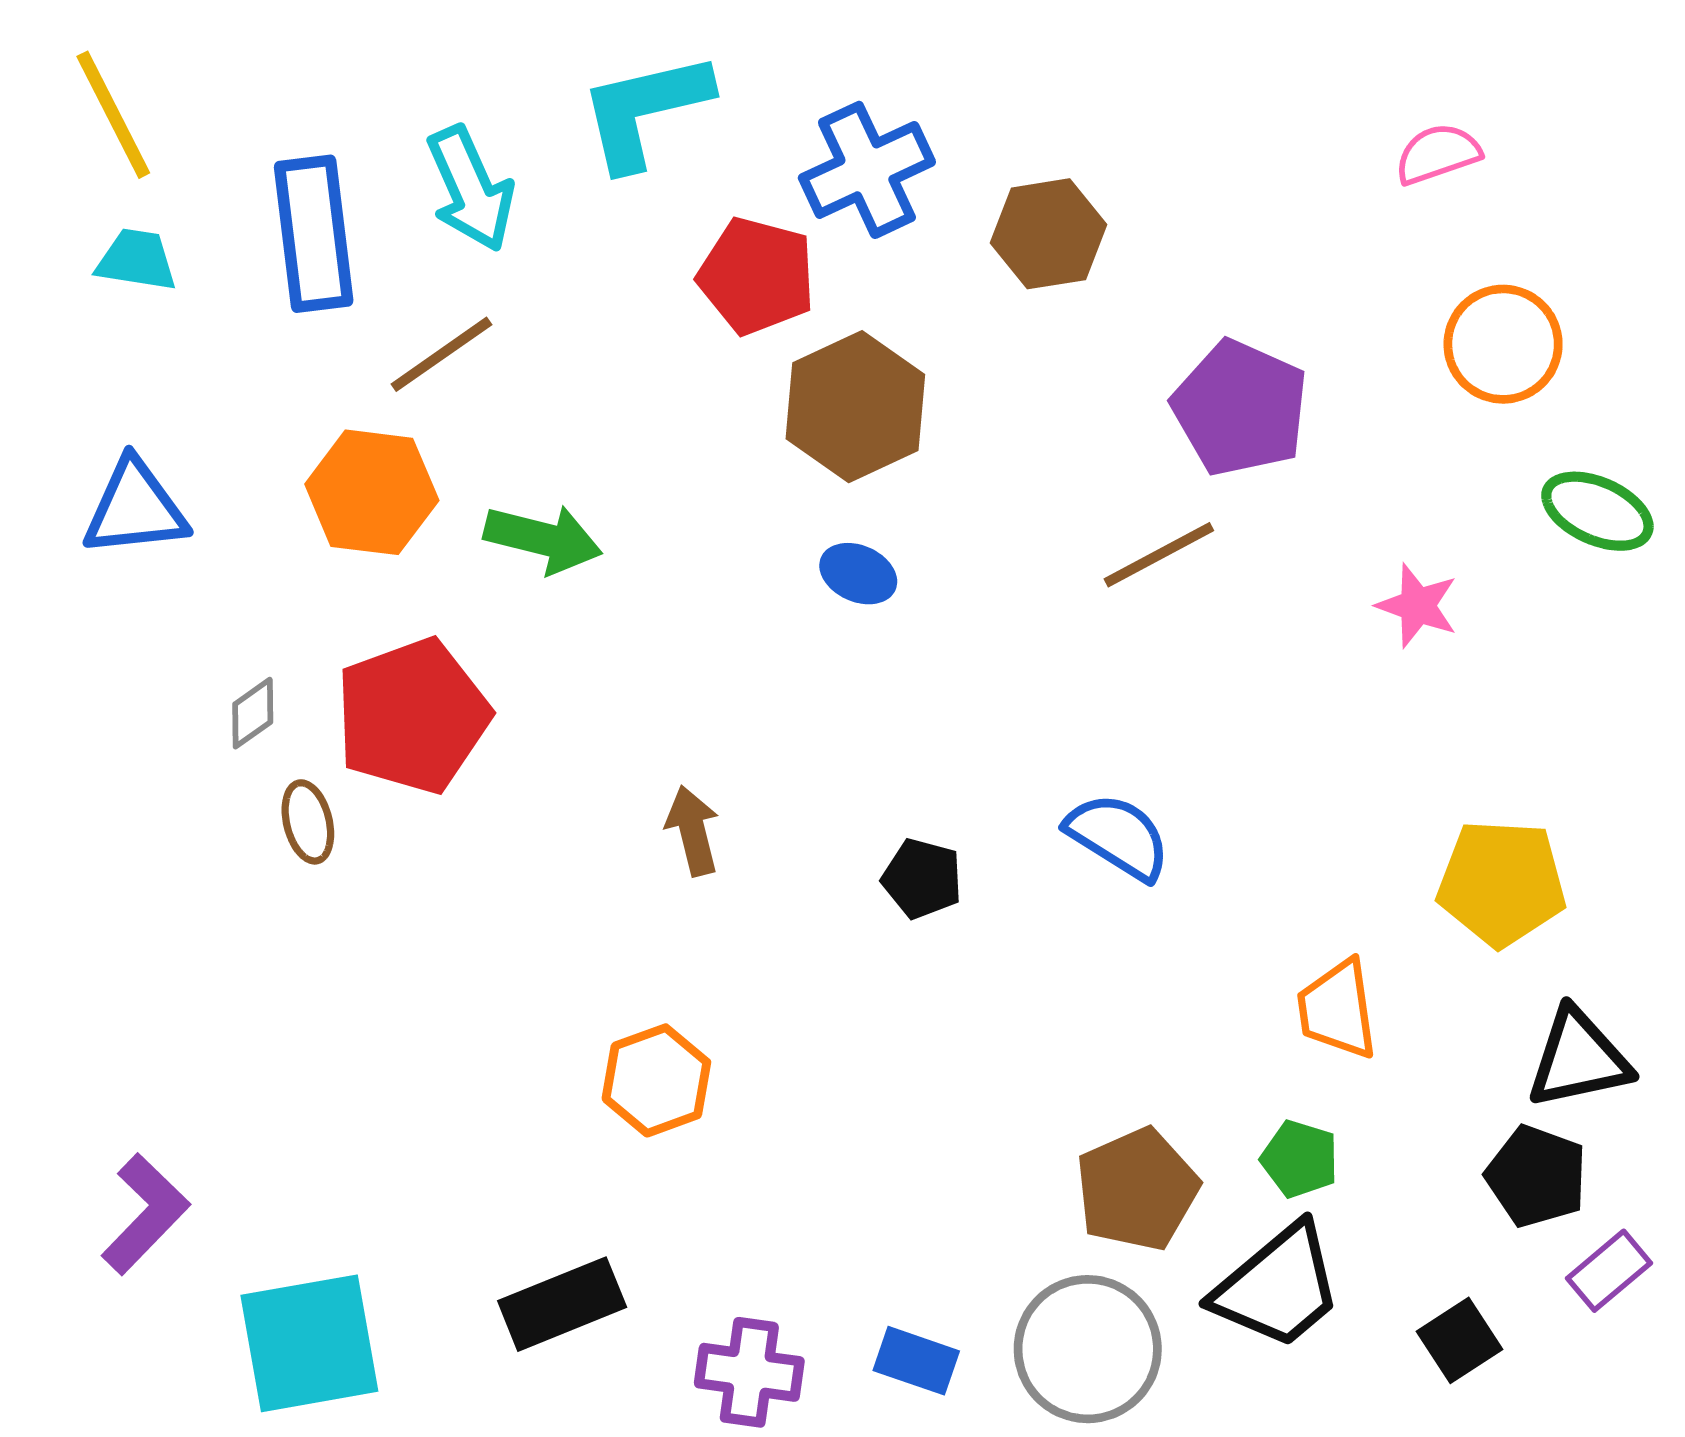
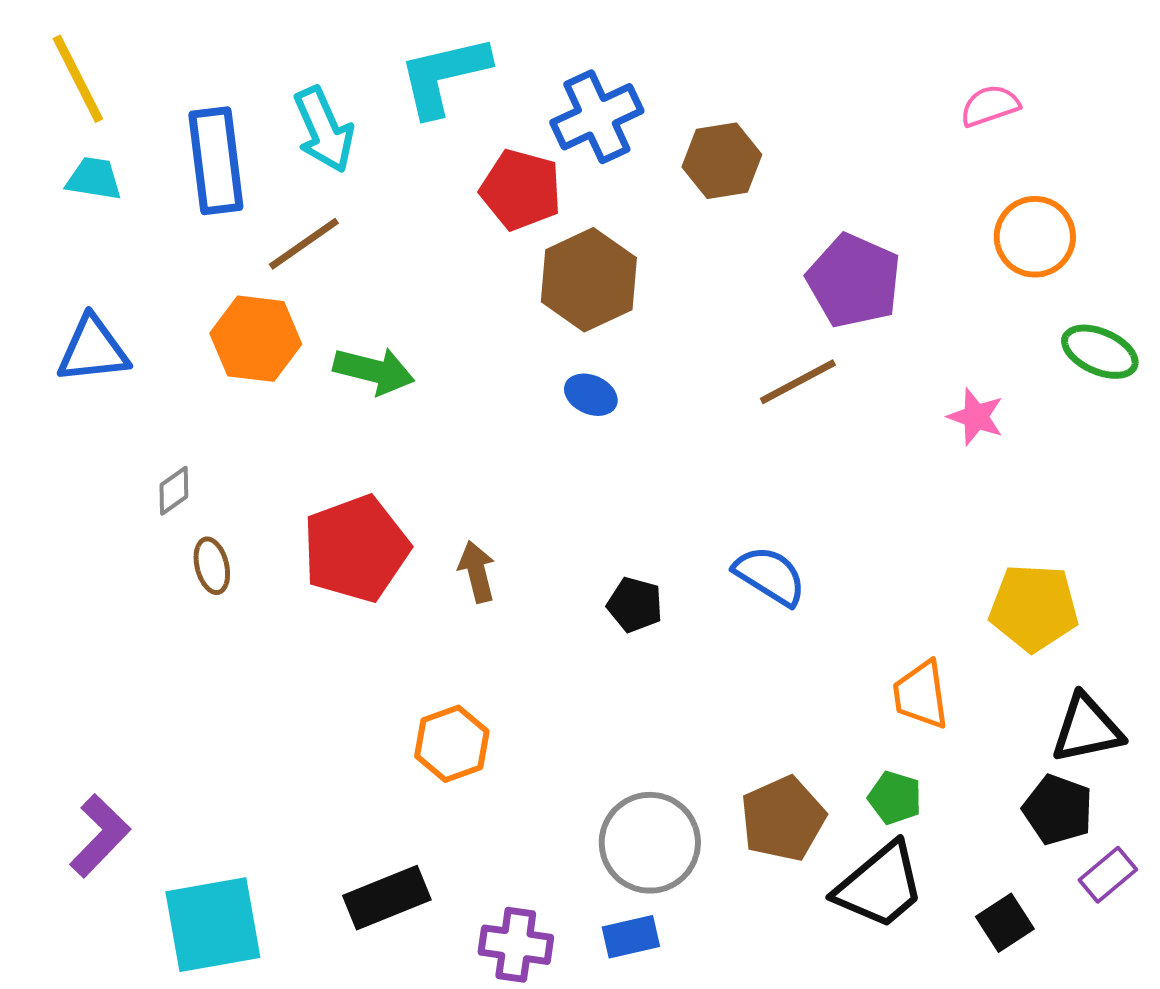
red pentagon: (412, 716) -> (356, 549), moved
gray circle: (1088, 1349) -> (650, 843), moved
blue rectangle: (916, 1361) -> (631, 937), turned -32

